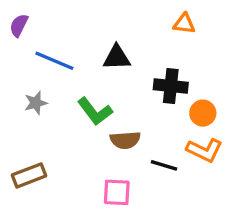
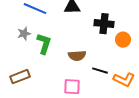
green L-shape: (95, 111) -> (44, 44), moved, turned -125
orange L-shape: (204, 150) -> (124, 80), moved

